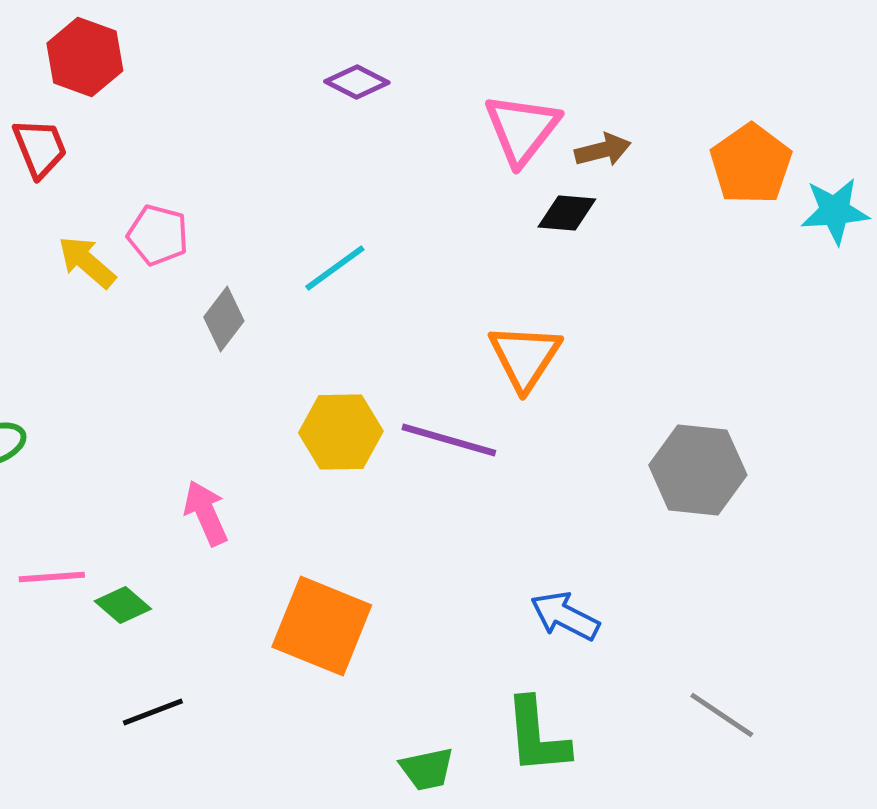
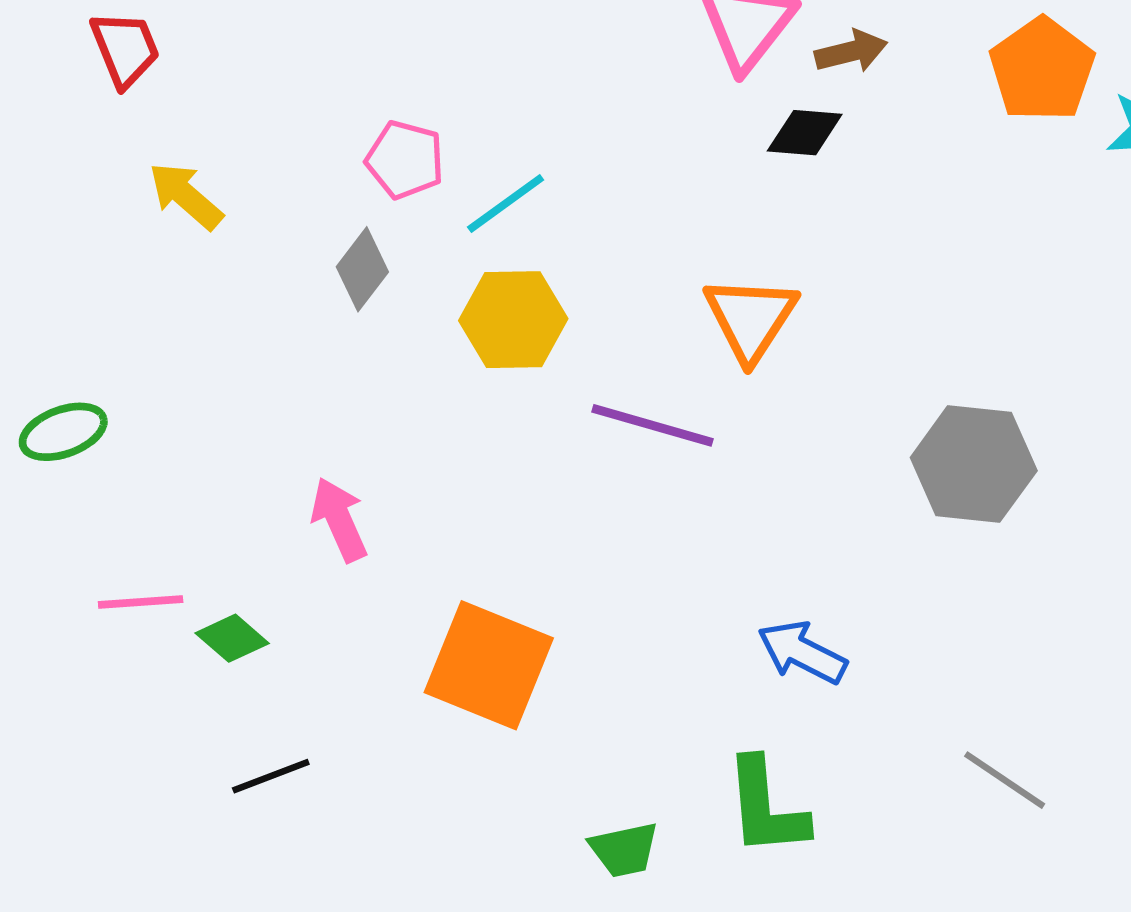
pink pentagon: (158, 235) -> (405, 160), moved
yellow hexagon: (341, 432) -> (513, 320), moved

